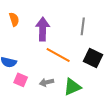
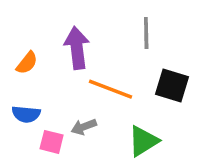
orange semicircle: (14, 19) -> (27, 63), moved, turned 64
gray arrow: (47, 82) -> (84, 127), moved

